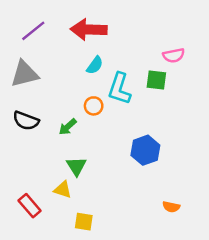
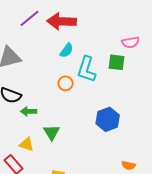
purple line: (33, 31) -> (30, 18), moved
green arrow: (68, 127) -> (29, 111), moved, turned 42
yellow triangle: (63, 190) -> (27, 144), moved

